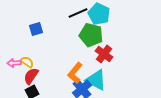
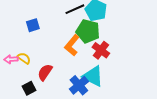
orange L-shape: (75, 73) -> (72, 45), moved
red semicircle: (31, 76) -> (45, 72), moved

